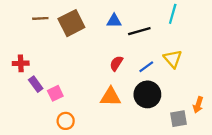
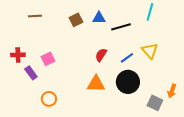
brown square: (71, 23) -> (76, 20), moved, size x0.6
pink square: (55, 93) -> (48, 59), moved
gray square: (178, 119) -> (155, 103), turned 35
orange circle: (66, 121) -> (49, 99), moved

